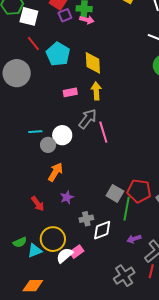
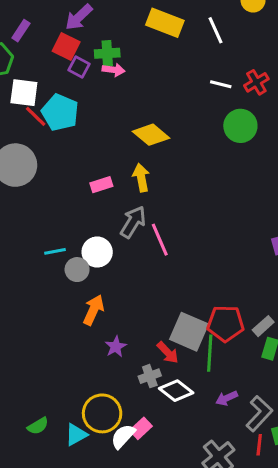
purple square: (65, 15) -> (79, 67), turned -32
white square: (29, 16) -> (24, 93), moved
cyan pentagon: (58, 54) -> (60, 112), moved
yellow diamond: (93, 63) -> (151, 135), moved, turned -40
gray square: (115, 193) -> (189, 332), size x1.4
red arrow: (38, 204) -> (168, 353), moved
white diamond: (102, 230) -> (176, 391), turned 65
green semicircle: (20, 242) -> (38, 426), moved

